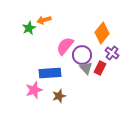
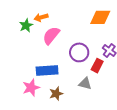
orange diamond: (102, 33) -> (100, 17), moved, turned 50
pink semicircle: (65, 46) -> (51, 35), moved
gray triangle: (86, 68) -> (85, 84), moved, turned -32

